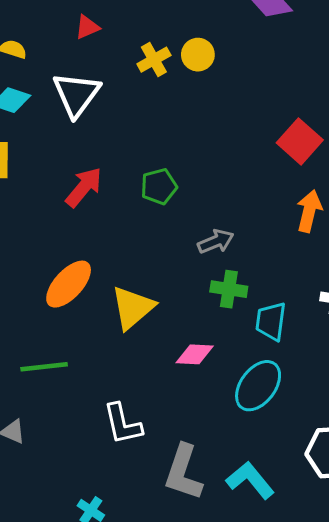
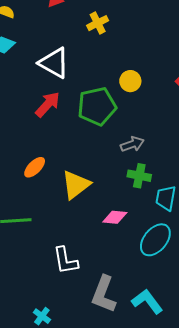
yellow circle: (198, 55) -> (130, 81), moved
white triangle: (76, 94) -> (54, 63), moved, turned -40
green pentagon: (159, 186) -> (97, 106), size x1.6
orange ellipse: (69, 284) -> (35, 167), size x0.7

